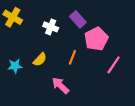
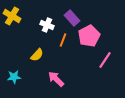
orange line: (72, 57) -> (63, 40), moved
cyan star: (15, 66) -> (14, 77), moved

